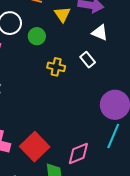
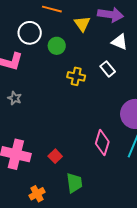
red square: (35, 147) -> (55, 156), size x0.5
pink diamond: (78, 154) -> (102, 143), moved, turned -50

